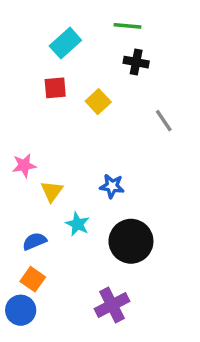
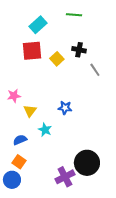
black cross: (136, 62) -> (79, 50), moved
red square: (55, 88) -> (32, 51), size x1.5
black circle: (131, 241) -> (87, 163), moved

